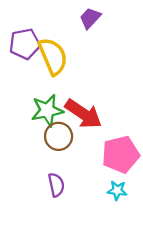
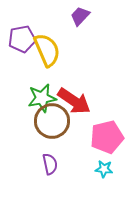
brown circle: (59, 136) -> (52, 121), size x1.4

